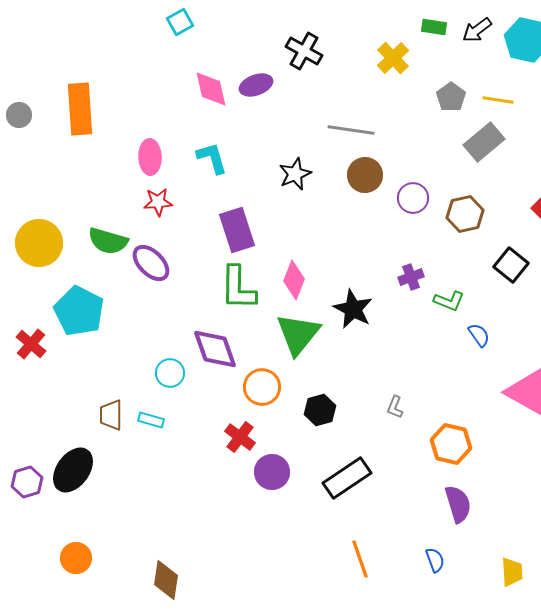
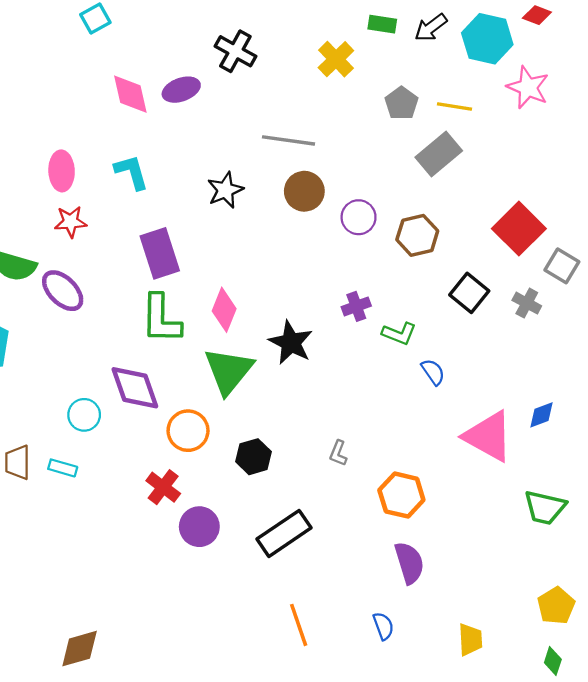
brown diamond: (166, 580) -> (80, 649), turned 66

